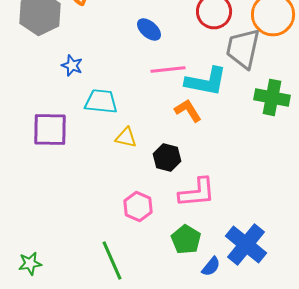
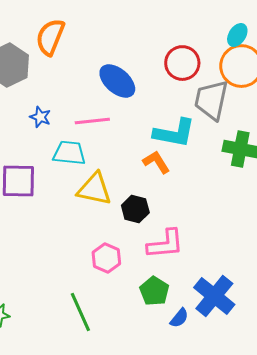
blue ellipse: (149, 29) -> (117, 81), size x1.5
pink line: (168, 69) -> (92, 121), moved
yellow triangle: (126, 137) -> (94, 189), size x1.6

